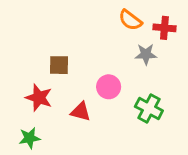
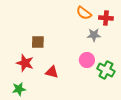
pink circle: (109, 87) -> (87, 60), moved
green cross: (149, 109) -> (106, 70), moved

